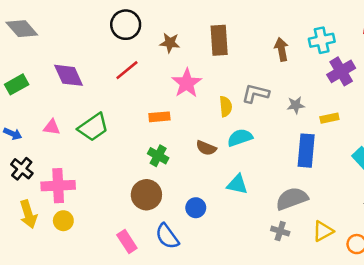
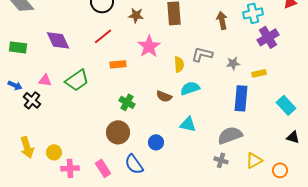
green rectangle: (17, 84) -> (18, 47), turned 36
orange rectangle: (159, 117) -> (118, 64), moved
black cross: (22, 169) -> (32, 100), moved
pink cross: (58, 186) -> (70, 168), moved, size x0.7

